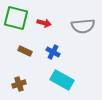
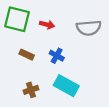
brown cross: (19, 84) -> (31, 90), moved

